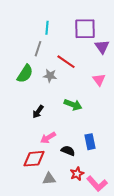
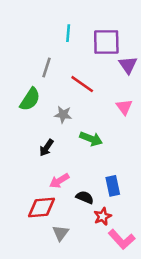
cyan line: (47, 28) -> (68, 33), moved
gray star: (50, 76) -> (63, 115), moved
red star: (77, 174) -> (103, 216), moved
gray triangle: (49, 179) -> (61, 233), turned -48

